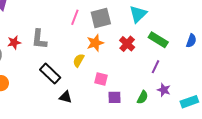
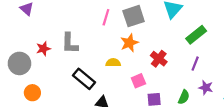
green rectangle: (158, 40) -> (196, 35), turned -66
red cross: (127, 44) -> (159, 59), moved
yellow semicircle: (79, 60) -> (113, 63), turned 64
pink square: (101, 79) -> (138, 81), turned -32

